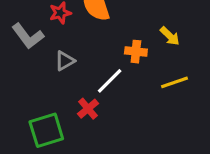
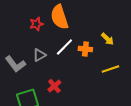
gray L-shape: (28, 36) -> (15, 64), moved
white line: (110, 81) -> (64, 47), moved

